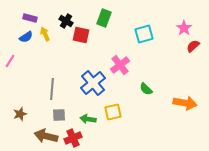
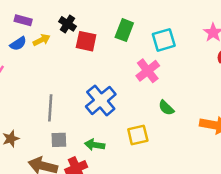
green rectangle: (104, 18) -> (124, 30), moved
yellow arrow: (45, 34) -> (42, 40), turned 88
pink cross: (120, 65) -> (148, 71), moved
yellow square: (113, 112) -> (138, 135), moved

